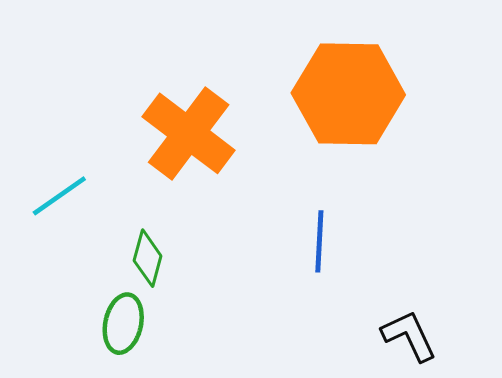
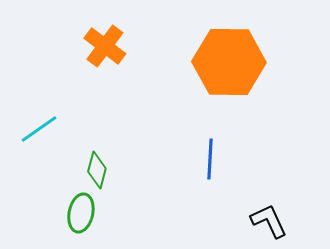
orange cross: (189, 133) -> (105, 46), moved, size x0.7

